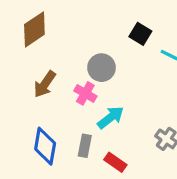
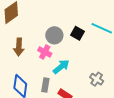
black square: (140, 34) -> (77, 33), moved
brown arrow: (45, 84) -> (19, 47), turned -30

